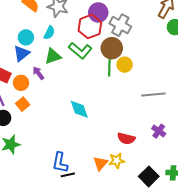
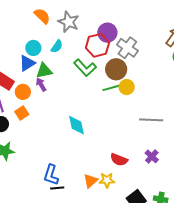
green triangle: (53, 56) -> (44, 71), moved
green line: (109, 67) -> (111, 88), turned 66

